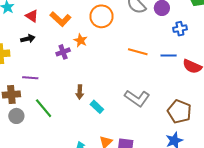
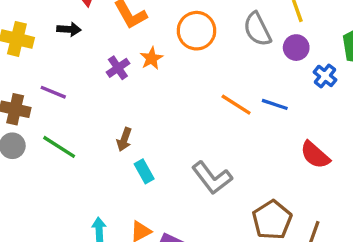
blue cross: (180, 29) -> (325, 76), moved, turned 32
purple cross: (63, 52) -> (118, 68), turned -32
blue line: (169, 56) -> (275, 104), moved
green line: (44, 108) -> (59, 147), turned -35

